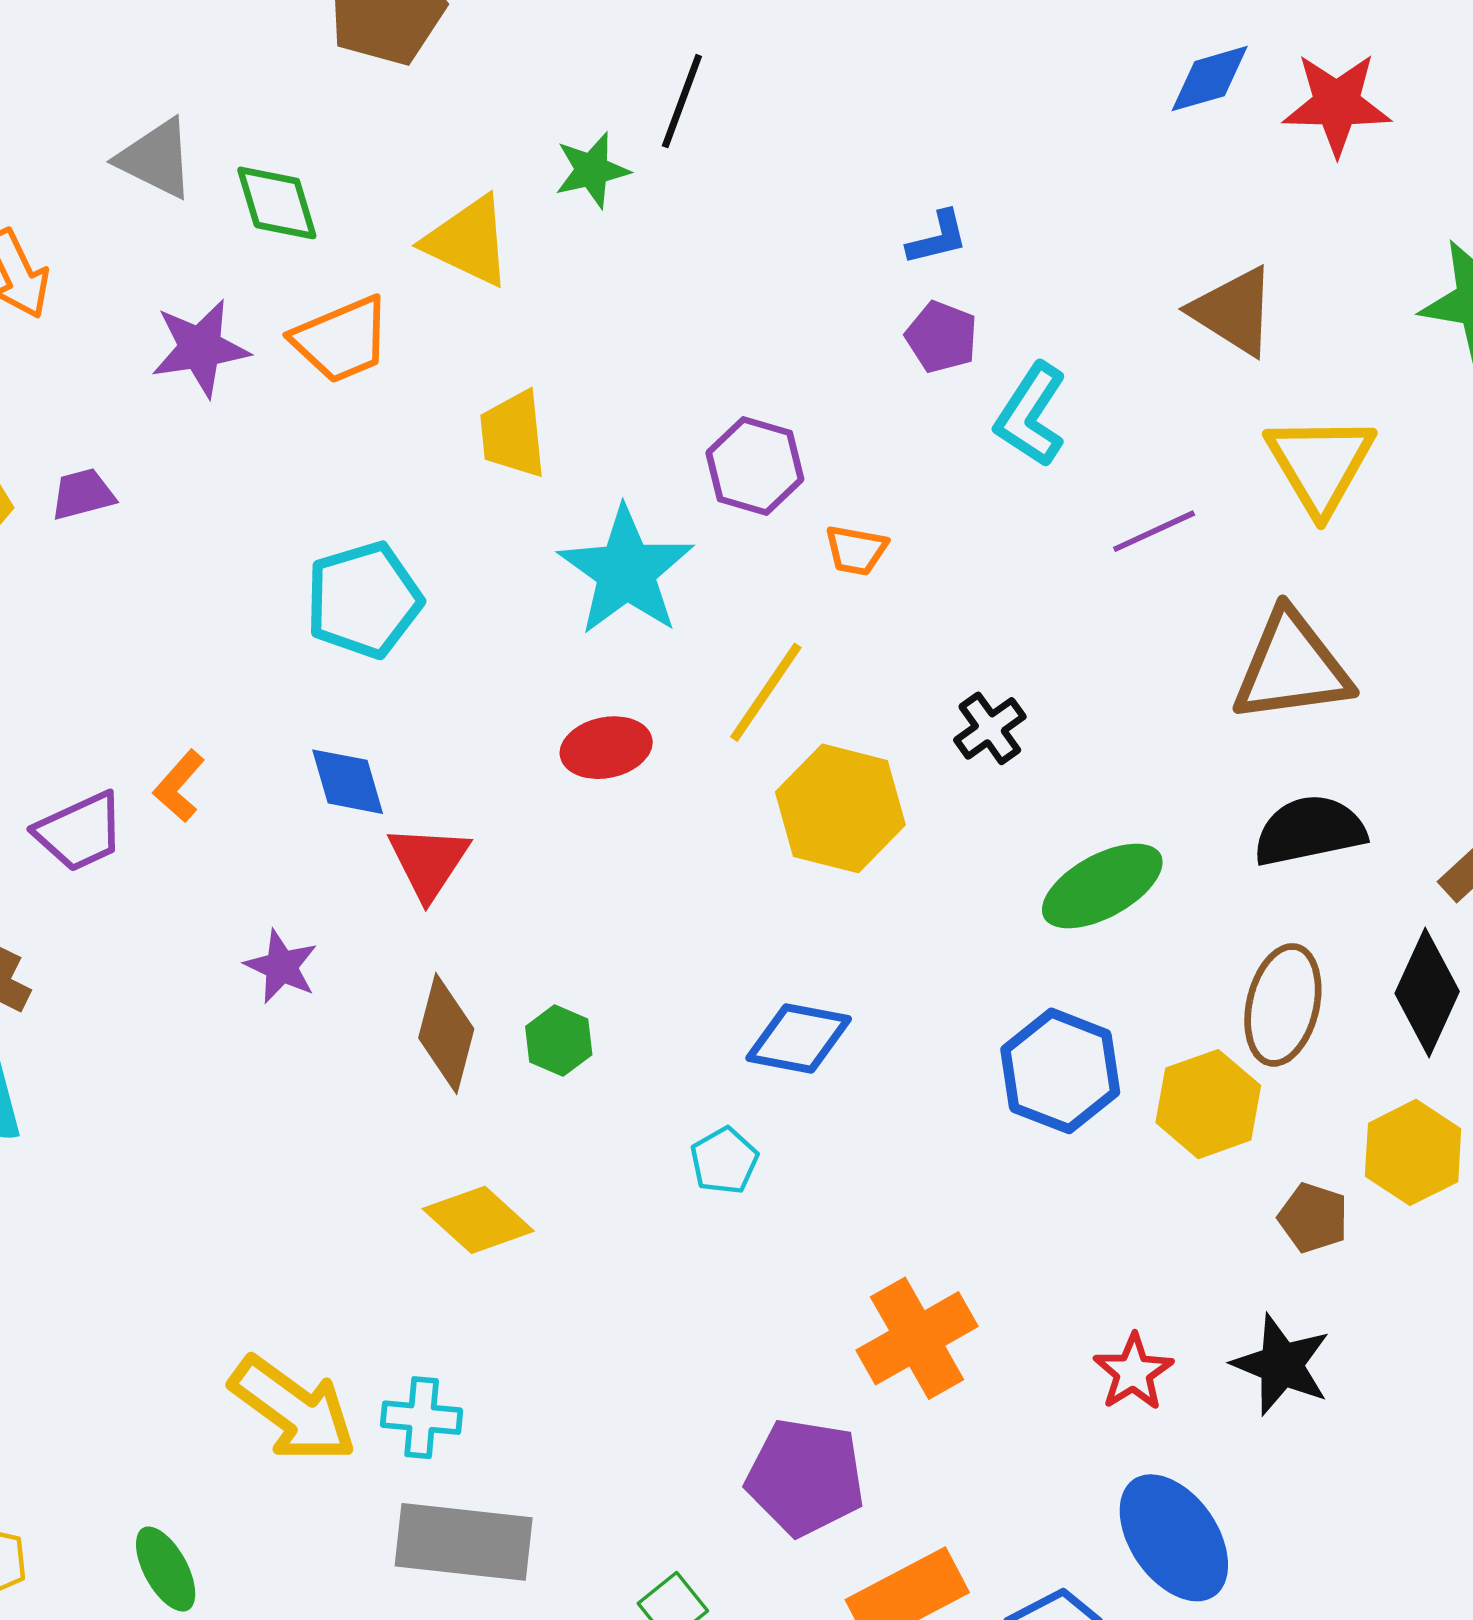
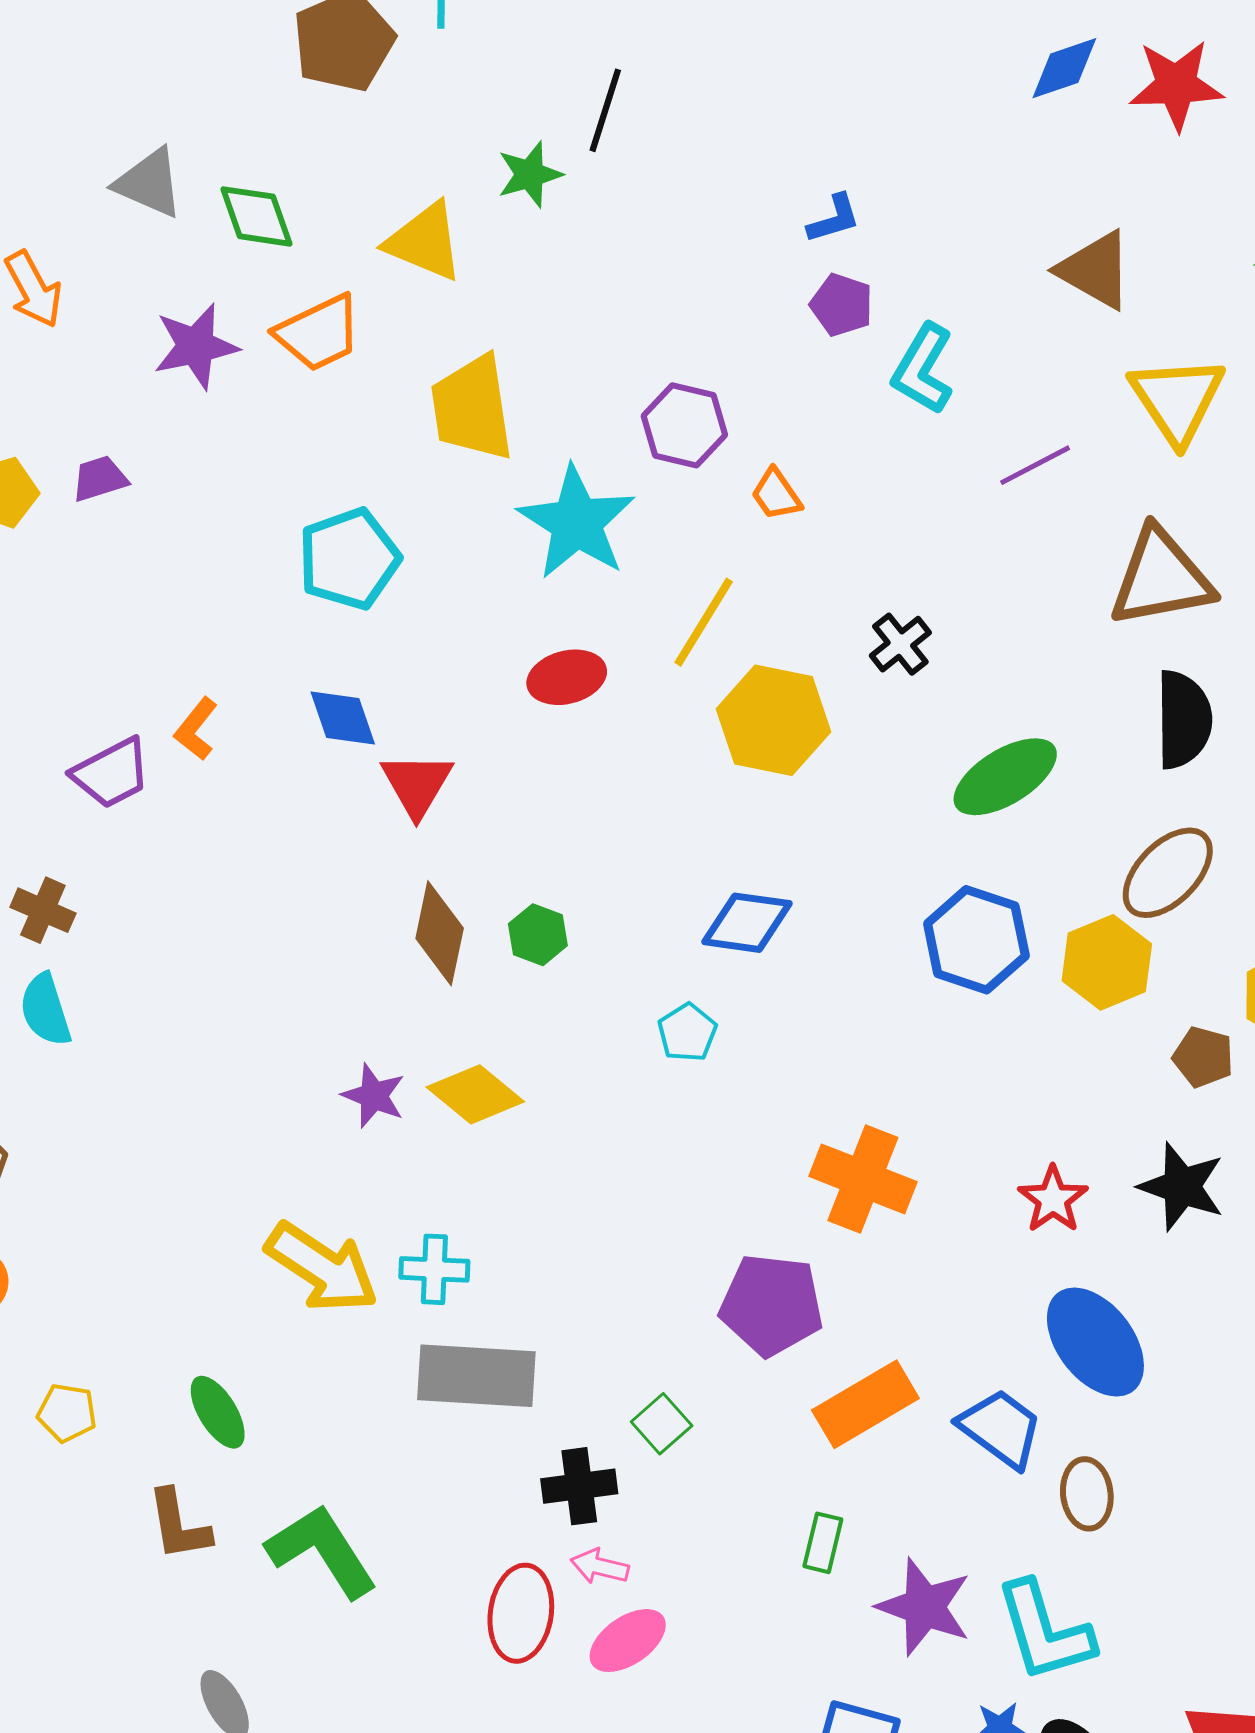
yellow trapezoid: (513, 434) -> (472, 408), size x1.4
orange trapezoid: (856, 550) -> (776, 495), turned 48
black semicircle: (1309, 831) -> (1183, 720), turned 104
purple star: (281, 967) -> (374, 1096), moved
brown ellipse: (1283, 1005) -> (1168, 873), turned 34
orange cross: (917, 1338) -> (863, 1179), turned -36

